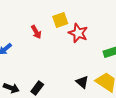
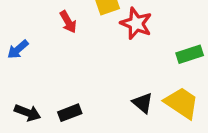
black rectangle: (37, 88) -> (70, 113), turned 32

